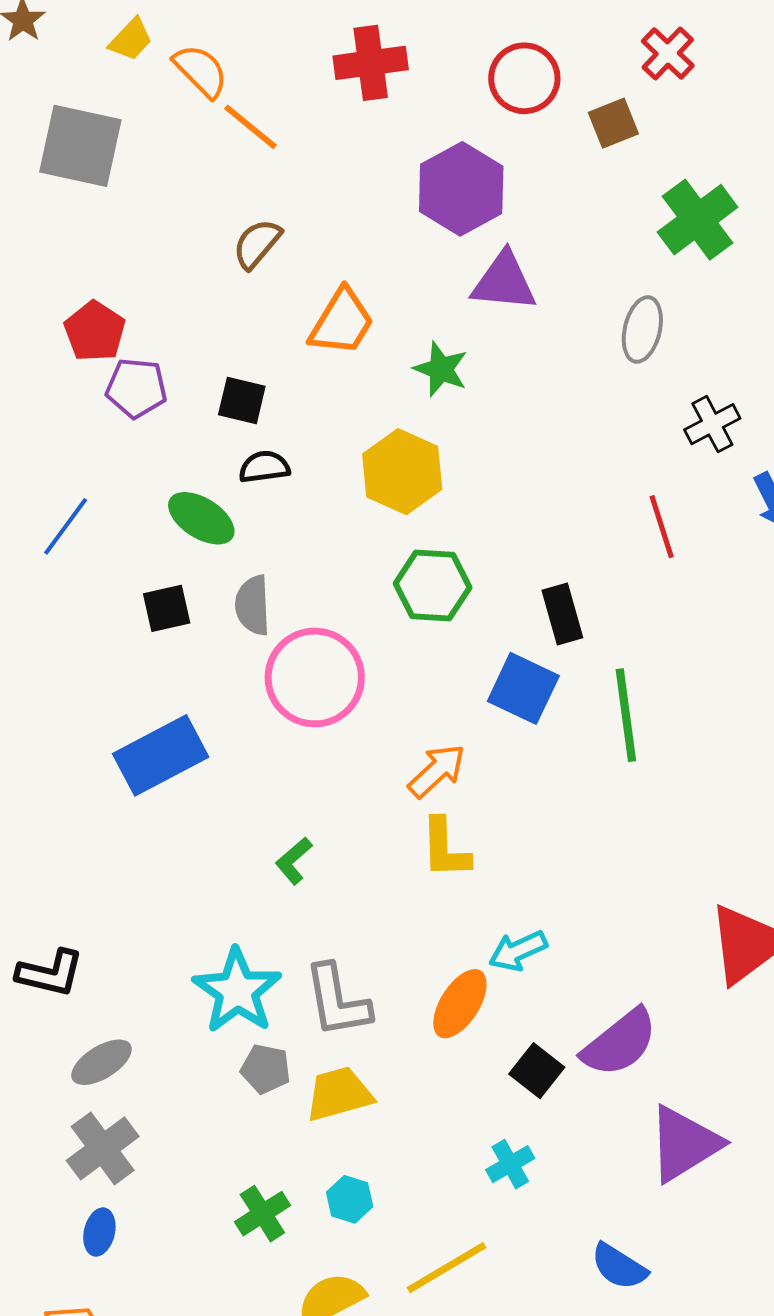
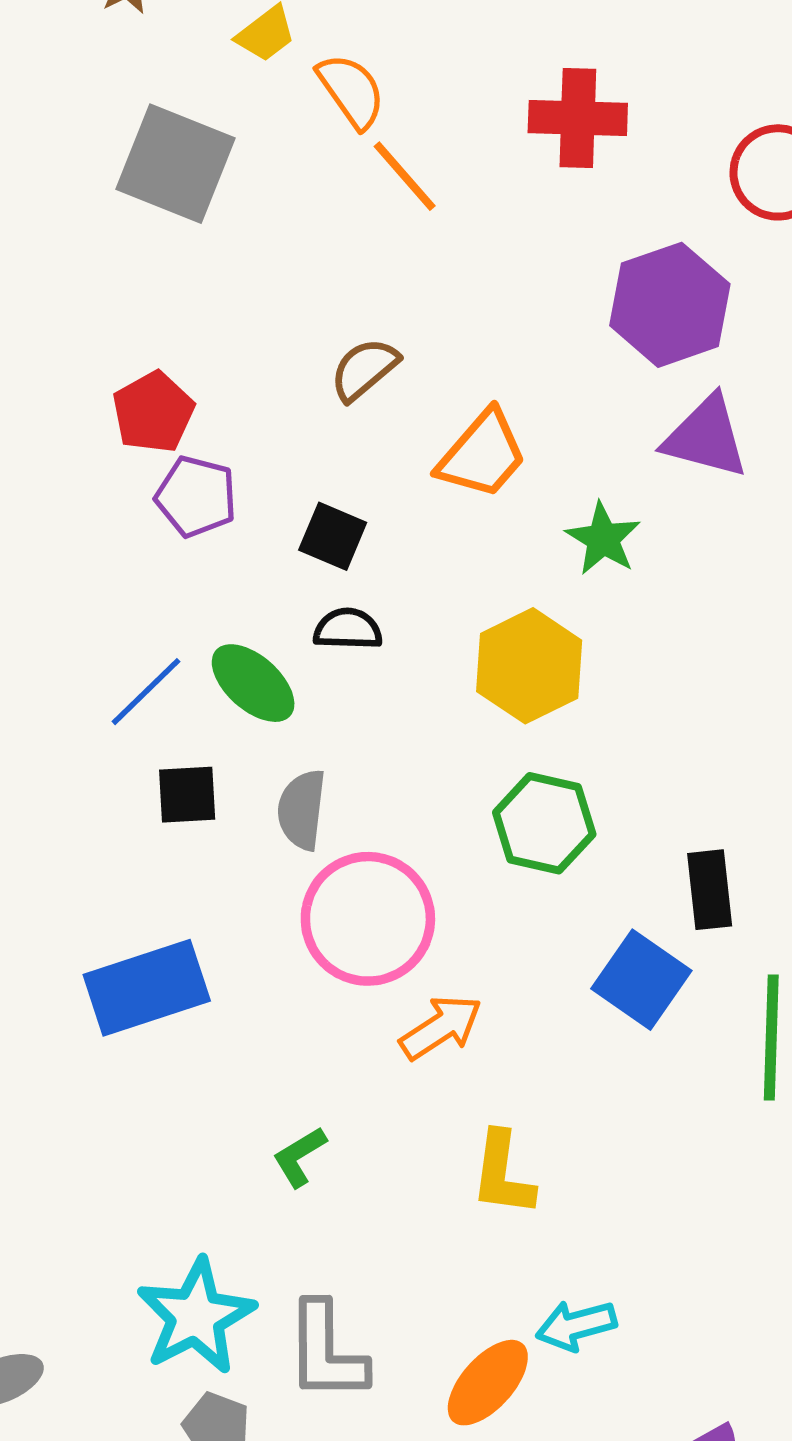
brown semicircle: (257, 244) -> (364, 369), moved
blue line: (66, 526) -> (146, 692), moved
orange arrow: (437, 771) -> (441, 1027), moved

